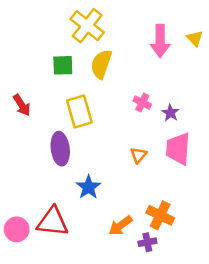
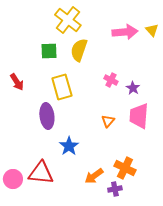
pink arrow: (160, 41) -> (125, 32), turned -95

